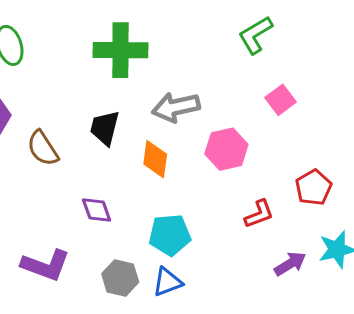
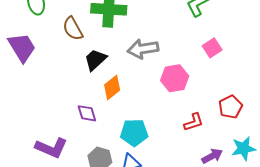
black trapezoid: (105, 128) -> (95, 60), turned 30
brown semicircle: (43, 148) -> (73, 29), moved
orange diamond: (155, 159) -> (112, 87), moved, turned 40

